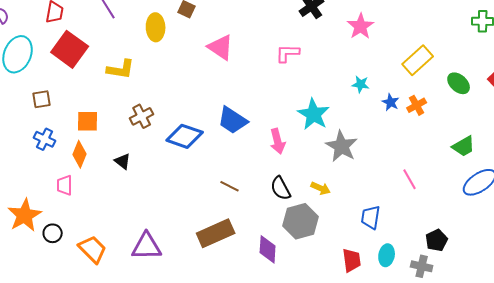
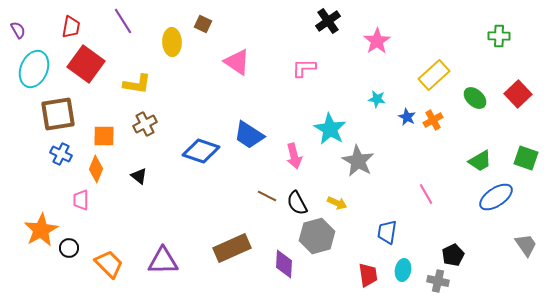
brown square: (42, 99) -> (58, 114), size x1.8
brown cross: (142, 116) -> (145, 124), moved
brown line: (230, 186) -> (267, 196), moved

